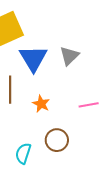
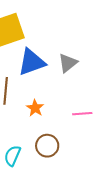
blue triangle: (33, 58) -> (32, 62), turned 36

